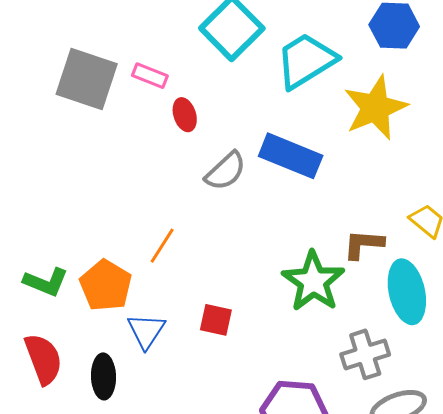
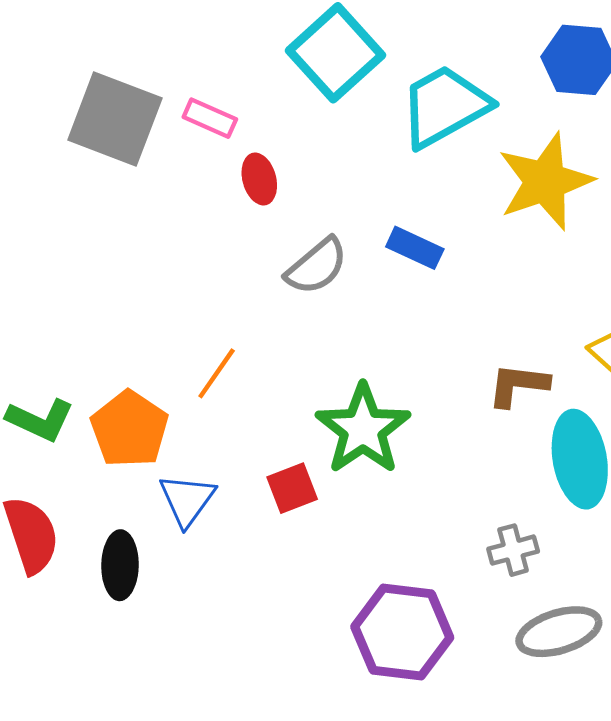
blue rectangle: (291, 156) -> (415, 248), size x0.6
green star: (313, 281) -> (363, 429), moved
red square: (216, 320) -> (292, 488), turned -36
gray cross: (365, 354) -> (513, 550), size x0.7

